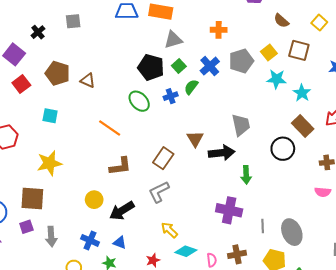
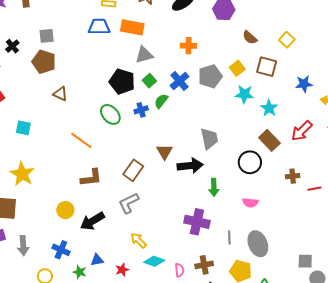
brown pentagon: (57, 73) -> (44, 62), moved
yellow star: (49, 163) -> (22, 174), turned -30
pink semicircle: (323, 192) -> (250, 203), moved
blue triangle: (120, 242) -> (97, 260), moved, turned -32

